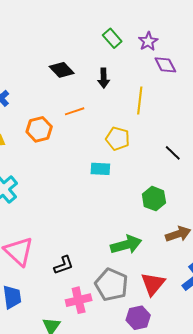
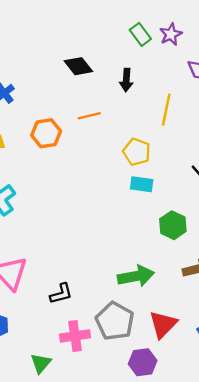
purple star: (148, 41) -> (171, 34), moved
cyan rectangle: (100, 169) -> (142, 184), moved

